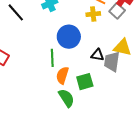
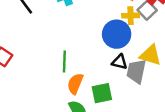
yellow cross: (93, 14) -> (131, 16), moved
blue circle: (69, 37) -> (117, 34), moved

